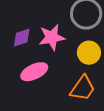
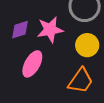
pink ellipse: (34, 72) -> (32, 64), turned -36

